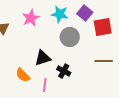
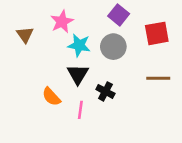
purple square: (85, 13) -> (119, 15), moved
cyan star: (60, 14) -> (79, 45), moved
black triangle: (43, 58) -> (78, 74), turned -42

